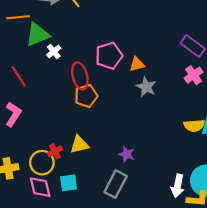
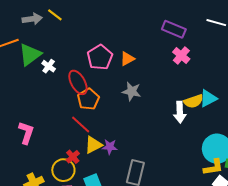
red line: (19, 76) -> (81, 124), moved
gray star: (146, 87) -> (132, 91), moved
purple star: (127, 154) -> (110, 147), moved
white arrow: (178, 186) -> (180, 112), moved

